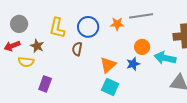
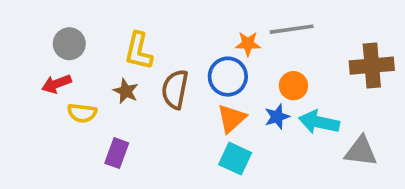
blue circle: (88, 27) -> (228, 77), moved
brown star: (37, 46) -> (126, 91), moved
brown semicircle: (77, 49) -> (175, 89), size x1.5
cyan arrow: (165, 58) -> (319, 122), moved

